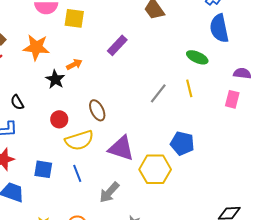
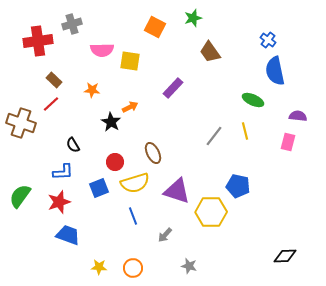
orange star: (36, 47) -> (92, 90), size x0.6
blue square: (43, 169) -> (99, 188), moved, turned -30
gray arrow: (109, 192) -> (165, 235), size x0.7

